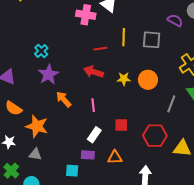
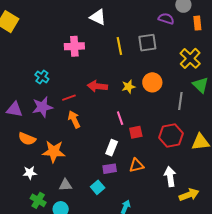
pink cross: (86, 15) -> (74, 46), moved
red line: (100, 49) -> (69, 98), moved
purple star: (48, 74) -> (42, 107), moved, turned 30
orange arrow: (64, 99) -> (74, 119), turned 30
pink line: (93, 105) -> (120, 118), moved
gray triangle: (35, 154) -> (65, 185), moved
cyan square: (72, 171) -> (98, 187), turned -32

